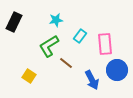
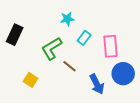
cyan star: (56, 20) -> (67, 19), moved
black rectangle: (14, 22) -> (15, 35), moved

